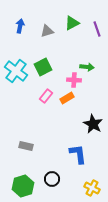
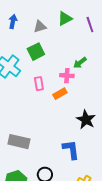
green square: (43, 67) -> (36, 52), moved
green arrow: (87, 67) -> (80, 63), turned 136
pink rectangle: (46, 96) -> (39, 84), moved, turned -48
gray rectangle: (26, 146) -> (19, 142), size x1.5

